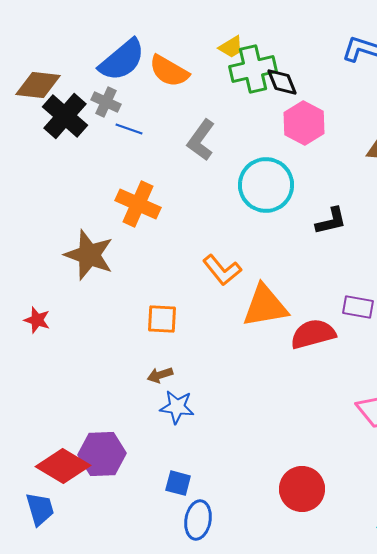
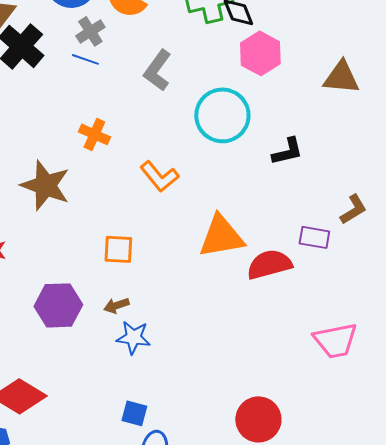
gray cross: (106, 102) -> (90, 31), moved, turned 32
orange cross: (138, 204) -> (94, 134), size x0.7
orange L-shape: (222, 270) -> (159, 176), moved
purple hexagon: (102, 454) -> (58, 305), moved

